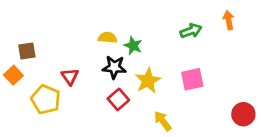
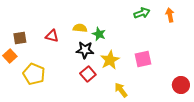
green arrow: (191, 31) -> (142, 13), moved
red triangle: (70, 77) -> (52, 36), moved, turned -40

